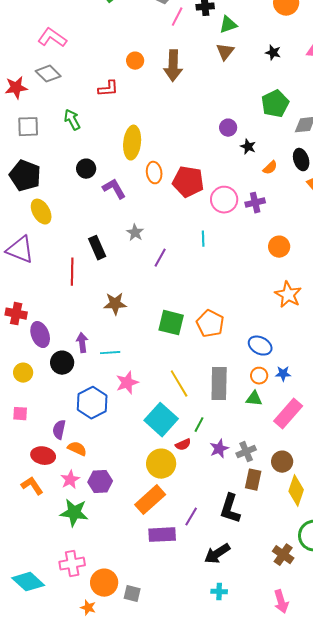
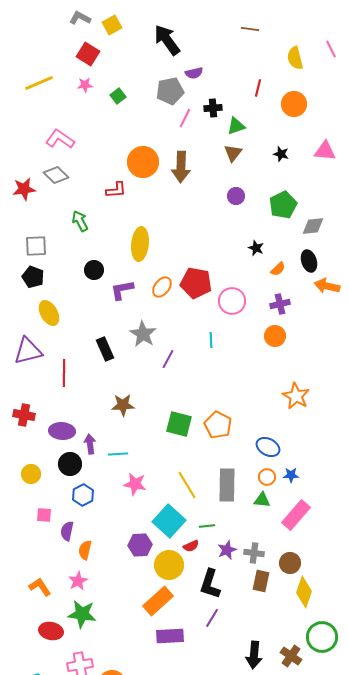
orange circle: (135, 61) -> (143, 162), size x1.8
gray square: (28, 127) -> (36, 246), moved
purple circle: (228, 128) -> (236, 196), moved
orange ellipse: (154, 173) -> (162, 287), moved, turned 45
black pentagon: (25, 176) -> (33, 277), size x0.7
purple L-shape: (114, 189) -> (122, 290), turned -70
purple cross: (255, 203) -> (280, 304), moved
gray star: (135, 233) -> (143, 334), size x1.5
orange circle: (279, 247) -> (275, 336), moved
purple triangle: (20, 250) -> (28, 351), turned -36
red line: (72, 272) -> (64, 373), moved
purple ellipse: (40, 335) -> (62, 431), moved, turned -65
pink star: (127, 383) -> (135, 484), turned 30
blue hexagon: (92, 403) -> (83, 495), moved, size x0.7
pink square: (20, 414) -> (44, 515), moved
green line: (199, 425) -> (207, 526), turned 56
orange semicircle: (77, 449) -> (85, 550), turned -102
gray cross: (246, 452) -> (254, 553), turned 30
red ellipse: (43, 456) -> (51, 631), moved
purple hexagon: (100, 482) -> (140, 545), moved
black L-shape: (230, 509) -> (210, 584), moved
purple line: (191, 517) -> (212, 618), moved
black arrow: (217, 554) -> (254, 655), moved, turned -52

